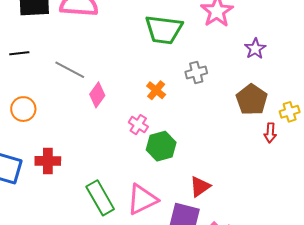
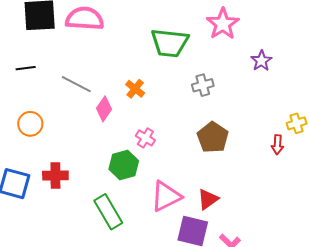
orange cross: (156, 90) -> (135, 89), moved
brown pentagon: (252, 100) -> (213, 137), moved
green hexagon: (161, 146) -> (124, 165), moved
pink triangle: (142, 199) -> (166, 196), moved

